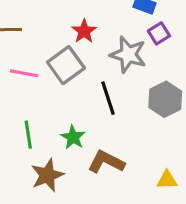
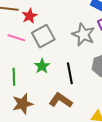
red star: (84, 31) -> (30, 16), moved
black line: (108, 98) -> (70, 73), moved
green star: (73, 137) -> (42, 66), moved

